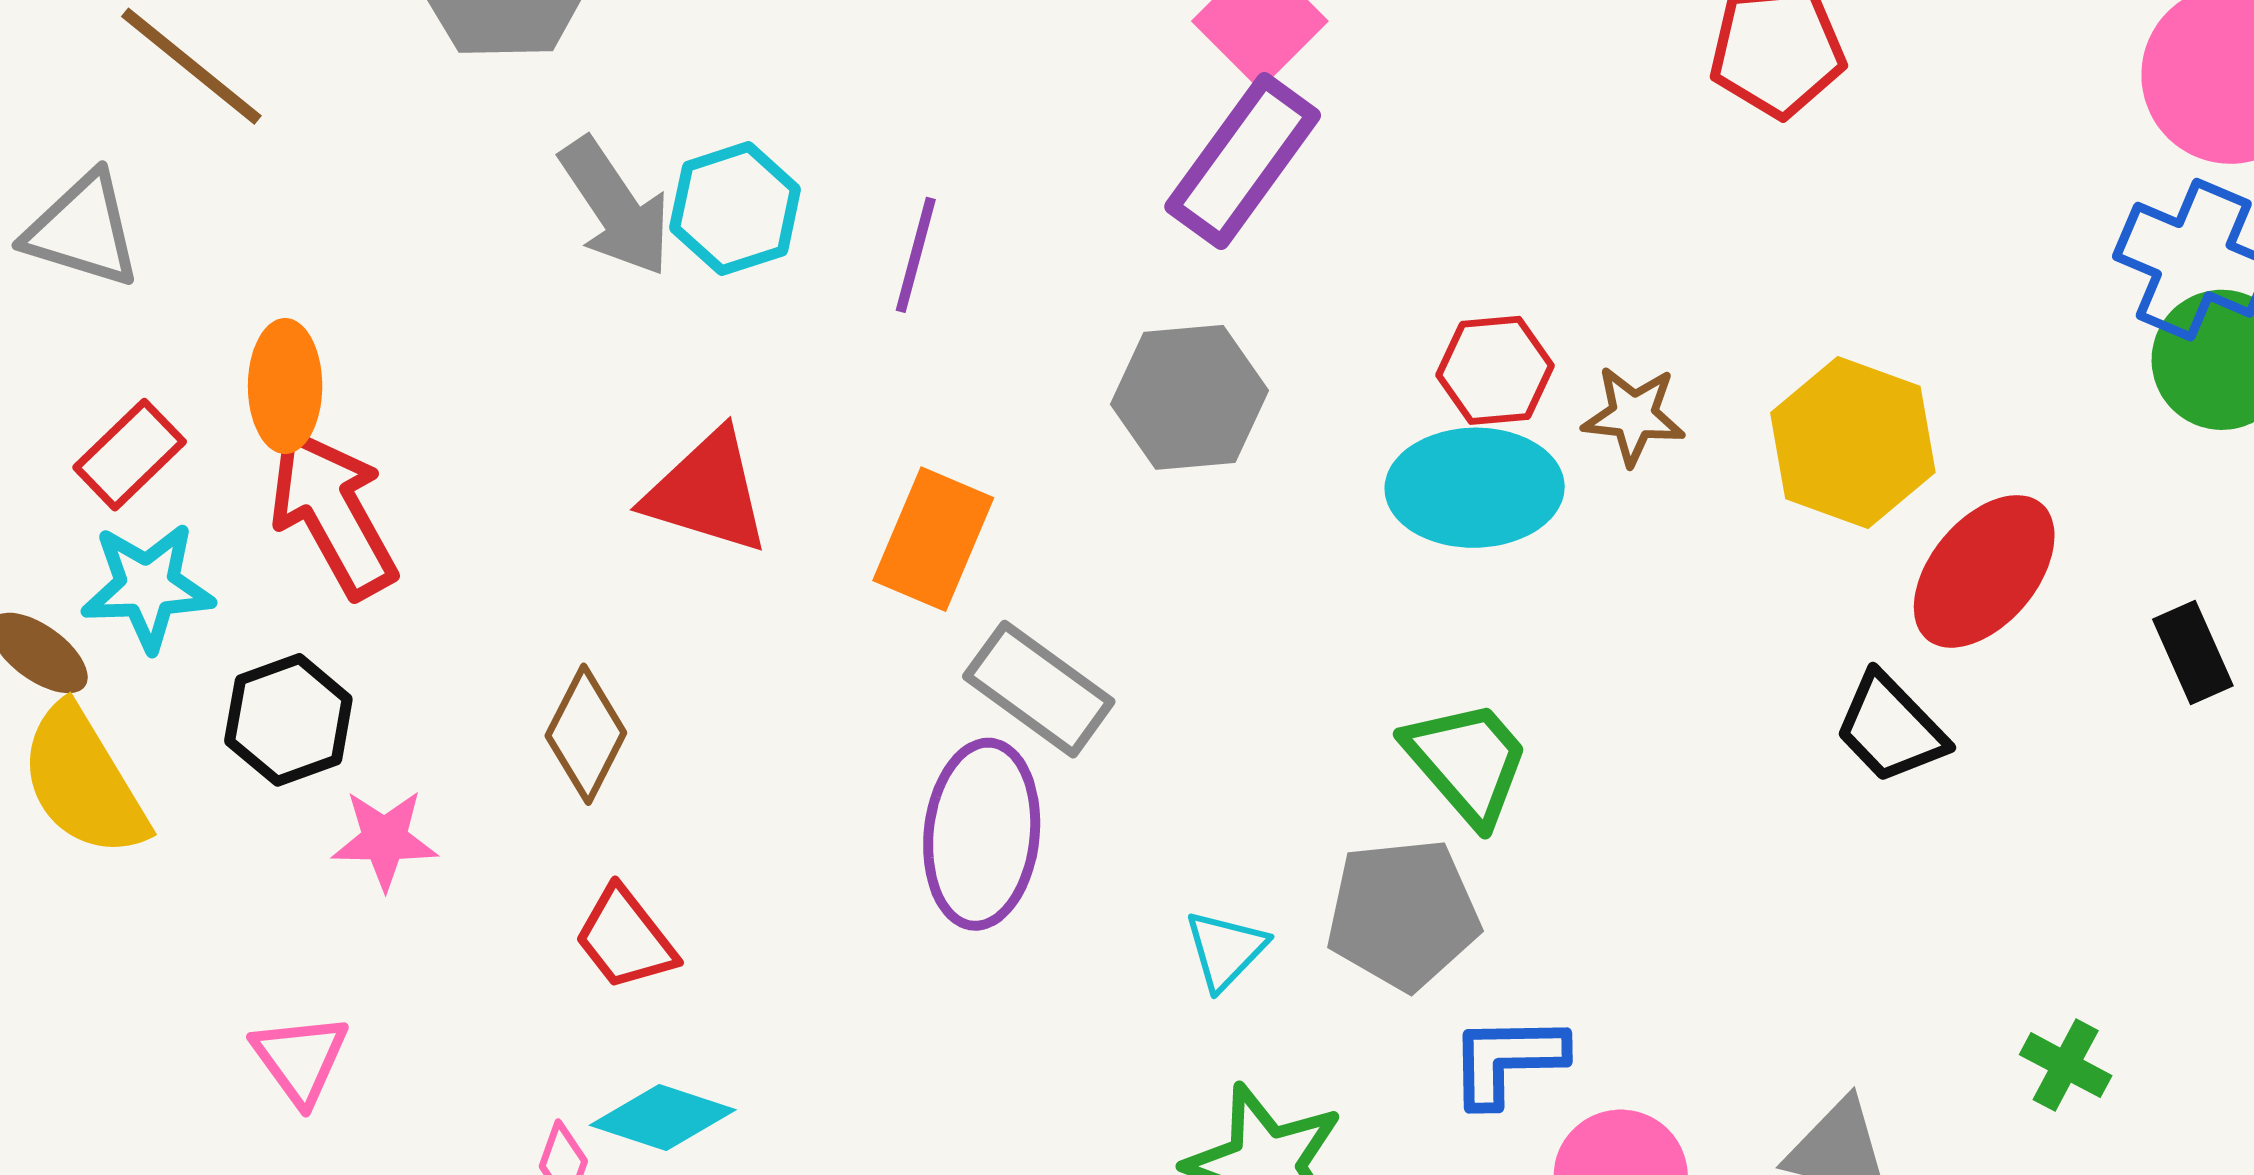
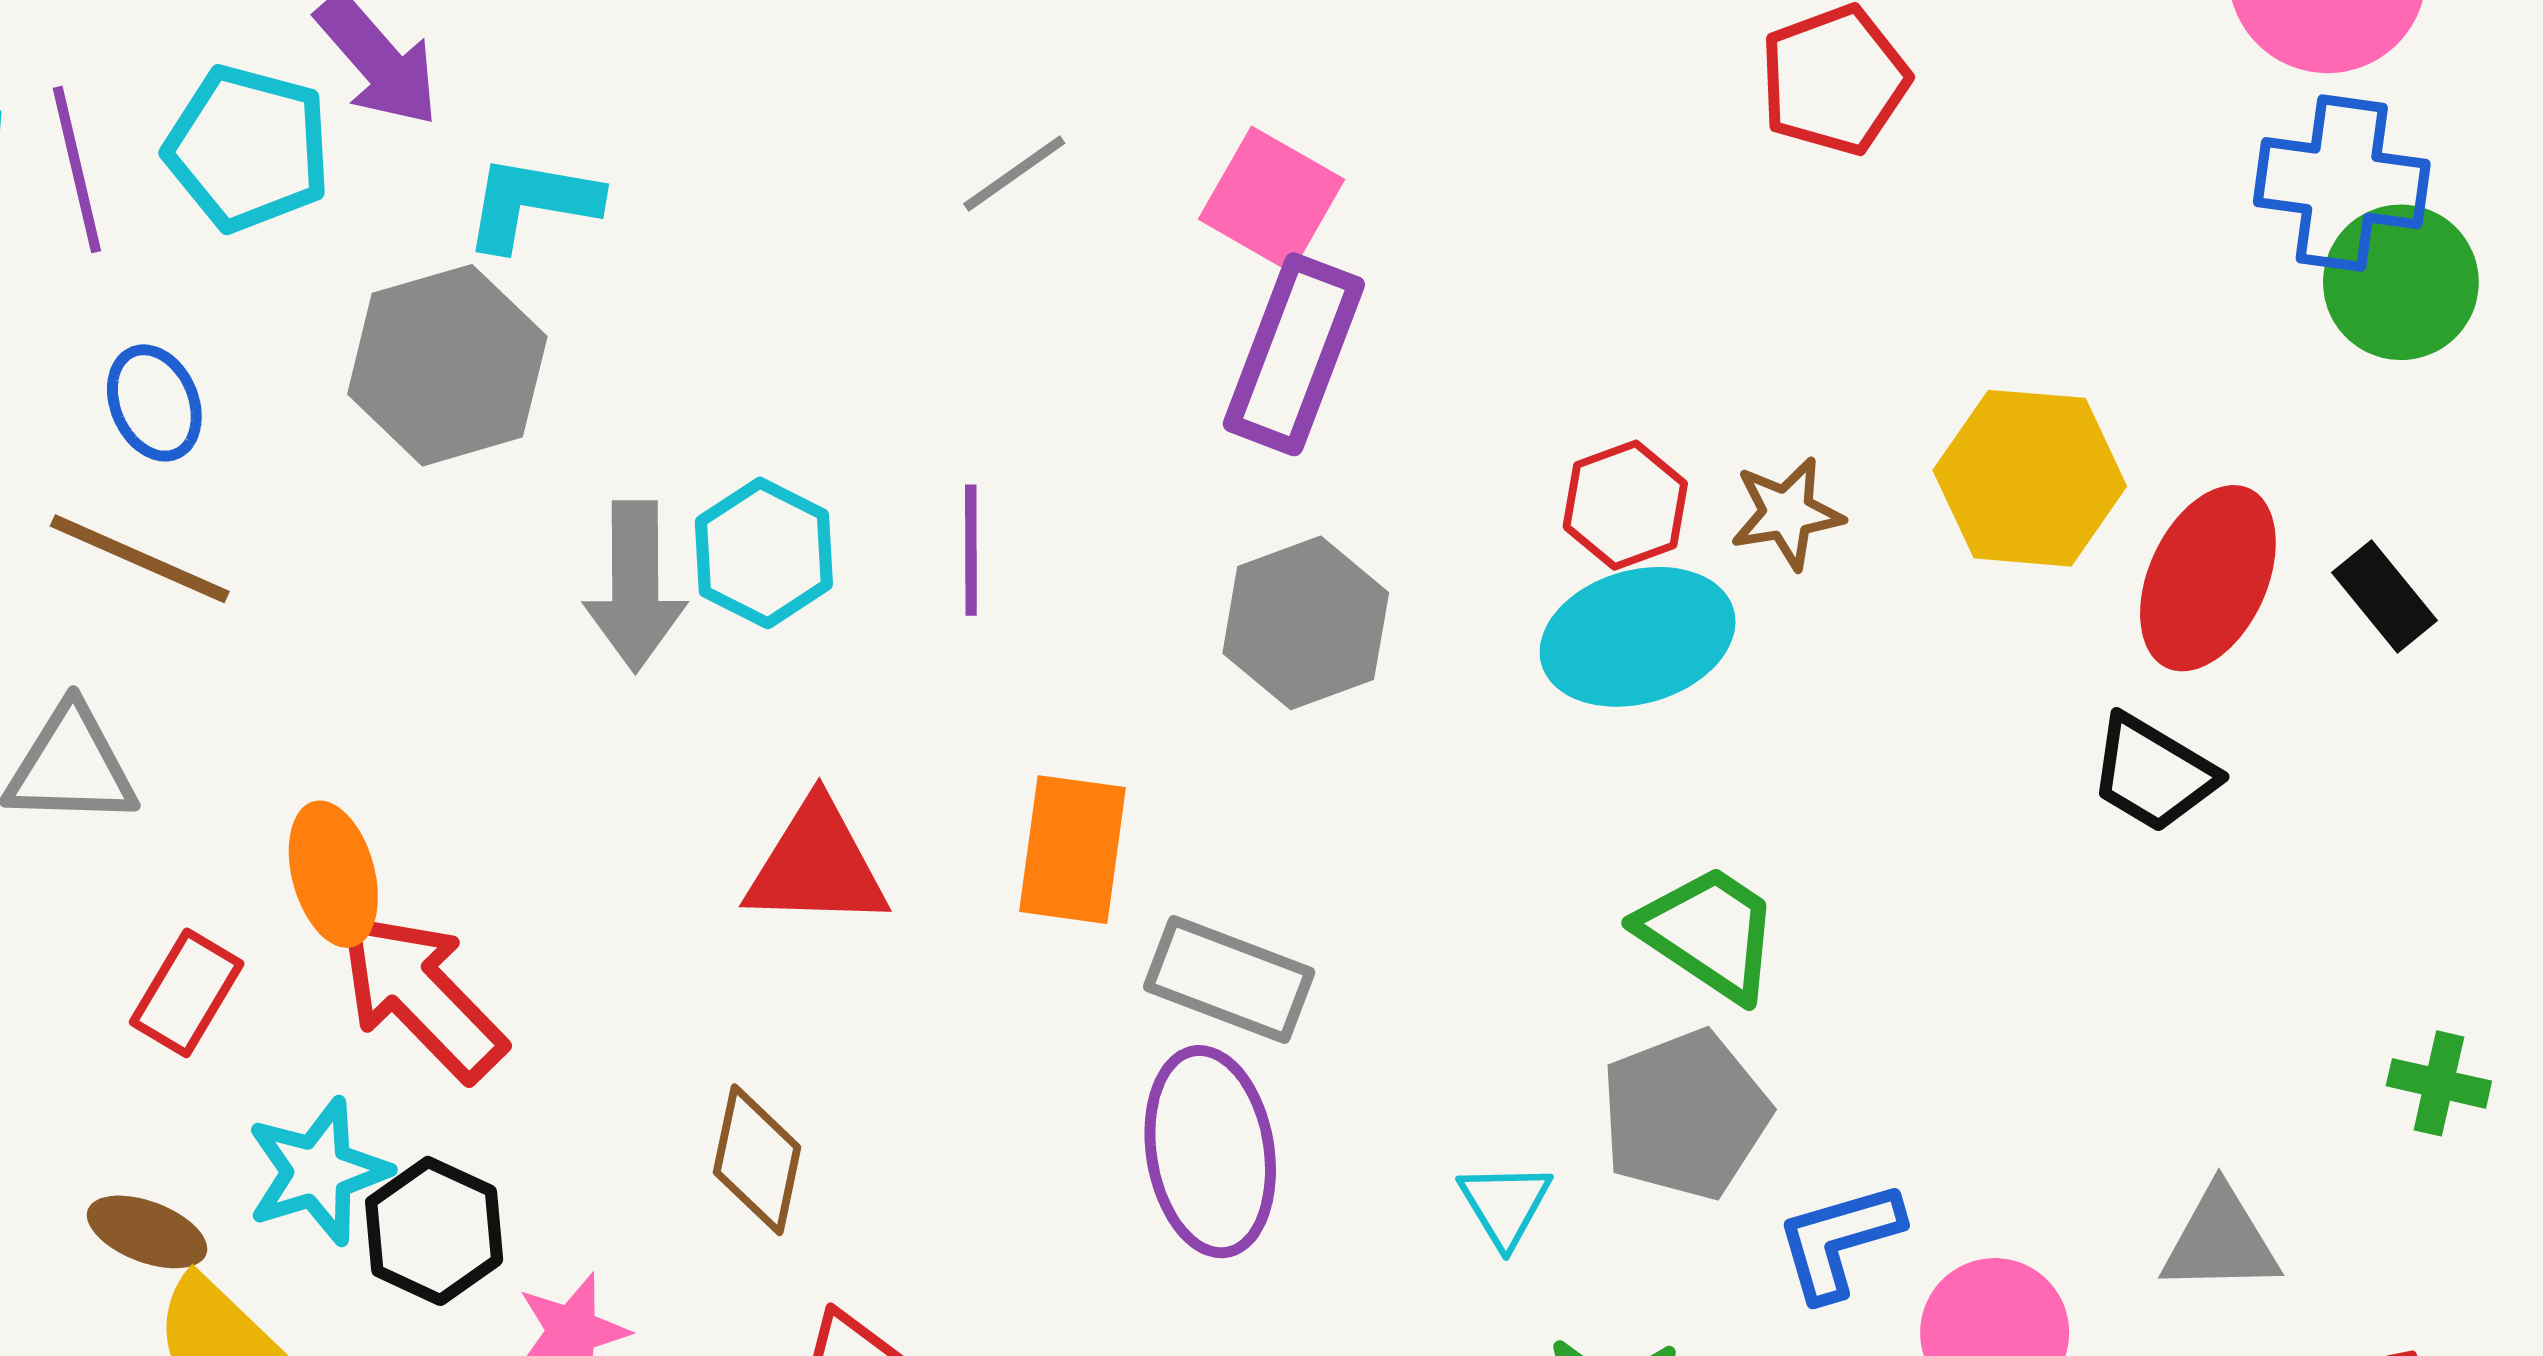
gray arrow: (615, 207) -> (635, 586), turned 49
cyan star: (148, 587) -> (318, 1171), moved
black rectangle: (2193, 652) -> (2384, 597), moved

